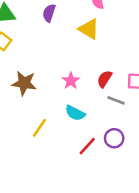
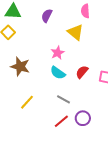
pink star: (71, 81) -> (58, 53), moved
gray line: (116, 100) -> (63, 99), moved
cyan semicircle: (75, 113) -> (58, 73), moved

